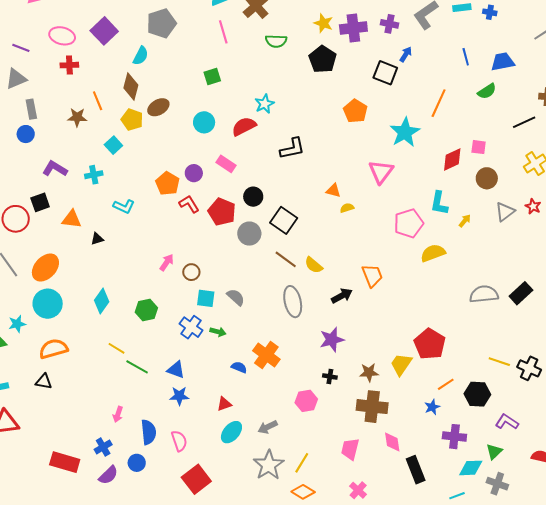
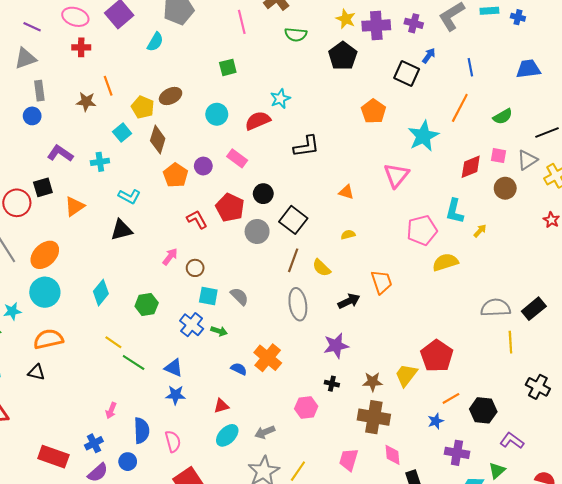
blue line: (466, 57) -> (470, 67), moved
brown diamond: (131, 87) -> (158, 140), moved
green semicircle: (487, 91) -> (503, 117), moved
red L-shape: (189, 204) -> (197, 219), moved
yellow semicircle: (347, 208) -> (348, 235), moved
gray triangle: (505, 212) -> (527, 160), moved
orange triangle: (72, 219) -> (75, 206), turned -45
black triangle: (97, 239) -> (121, 230), moved, size x1.6
brown line: (286, 259) -> (293, 260), turned 70
yellow line: (499, 362) -> (510, 342), moved, turned 65

